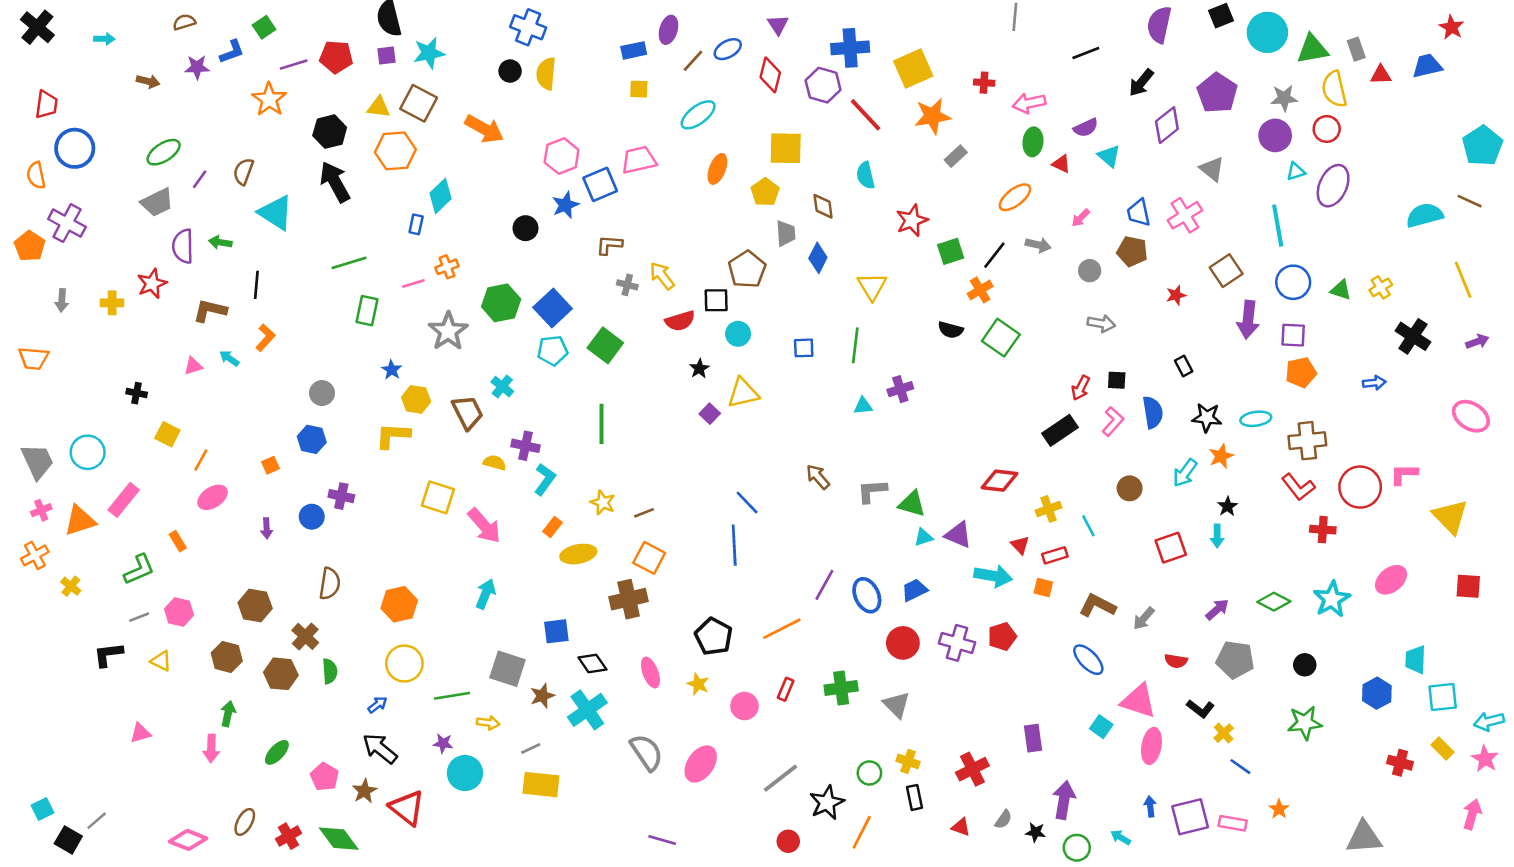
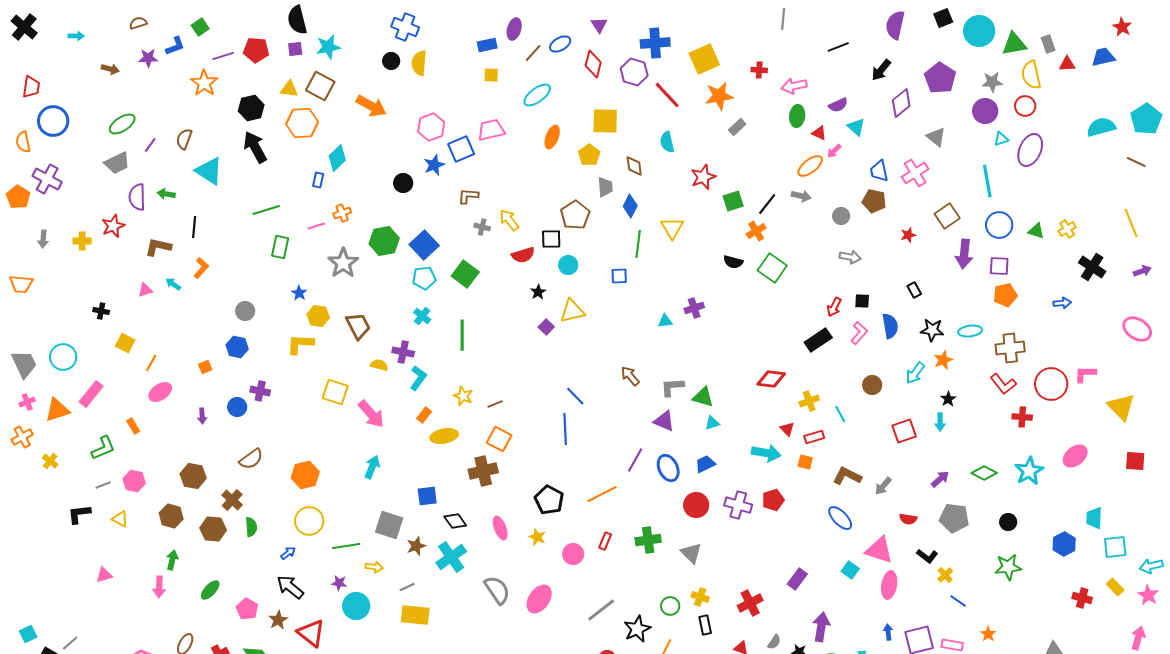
orange ellipse: (1015, 197) -> (810, 166), moved
cyan semicircle: (1425, 215) -> (1101, 127), moved
pink arrow: (1081, 218) -> (834, 151), moved
green line: (855, 345) -> (638, 244), moved
cyan cross: (502, 387) -> (422, 316), moved
purple triangle: (958, 535) -> (664, 421), moved
brown semicircle: (330, 584) -> (251, 459), turned 45
purple rectangle: (1033, 738) -> (797, 579), turned 45

